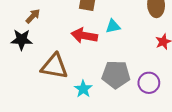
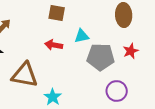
red arrow: (84, 36) -> (54, 45), size x0.7
gray pentagon: (116, 75) -> (101, 57), moved

